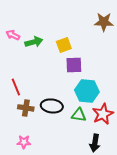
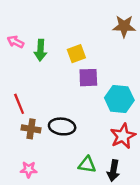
green arrow: (34, 42) -> (41, 50), turned 108
cyan hexagon: (87, 91) -> (119, 99), moved
green triangle: (79, 115) -> (87, 165), moved

